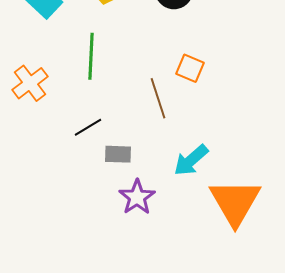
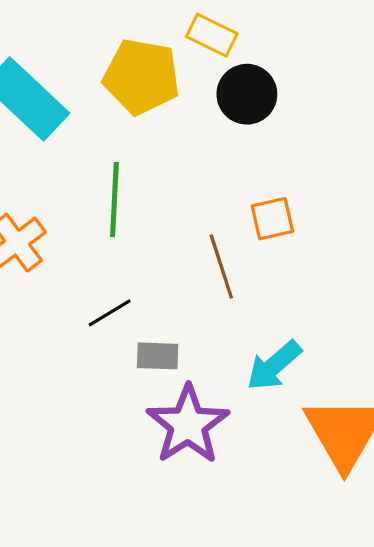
orange square: (190, 68) -> (272, 219), turned -36
purple star: (137, 197) -> (188, 425), size x1.4

